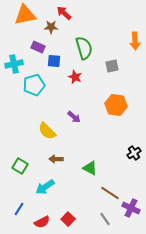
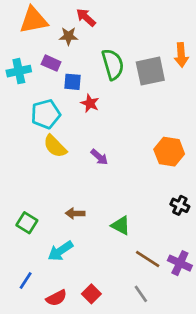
cyan cross: (14, 64) -> (19, 71), moved
gray square: (112, 66) -> (150, 71), moved, size x1.6
red star: (75, 77) -> (90, 103), moved
orange hexagon: (116, 105) -> (169, 152), moved
yellow semicircle: (47, 131) -> (55, 146), moved
black cross: (134, 153) -> (180, 205), turned -32
purple cross: (131, 208) -> (180, 263), moved

